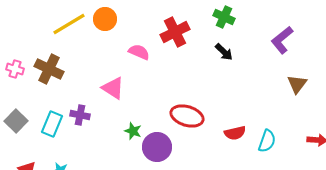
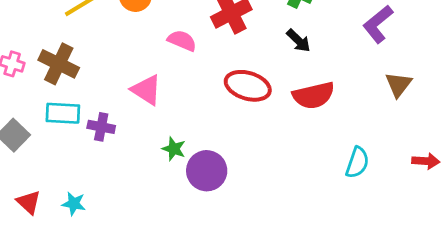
red ellipse: (187, 116) -> (248, 86), moved
cyan rectangle: (52, 124) -> (63, 113), moved, turned 70
red semicircle: (235, 133) -> (314, 95), moved, size x1.4

